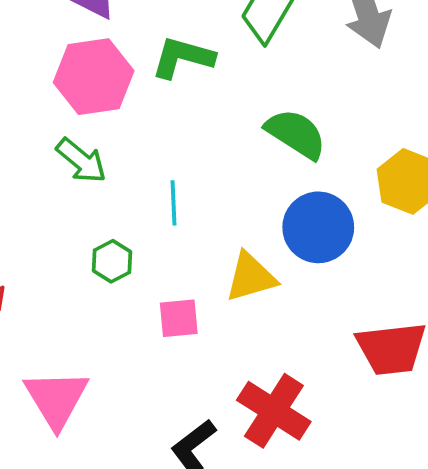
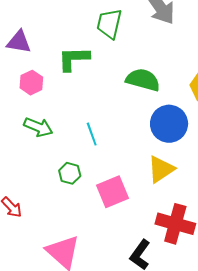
pink hexagon: (94, 77) -> (31, 83), size x0.6
yellow triangle: (251, 277) -> (161, 169), moved
pink square: (179, 318) -> (113, 192), size x1.4

